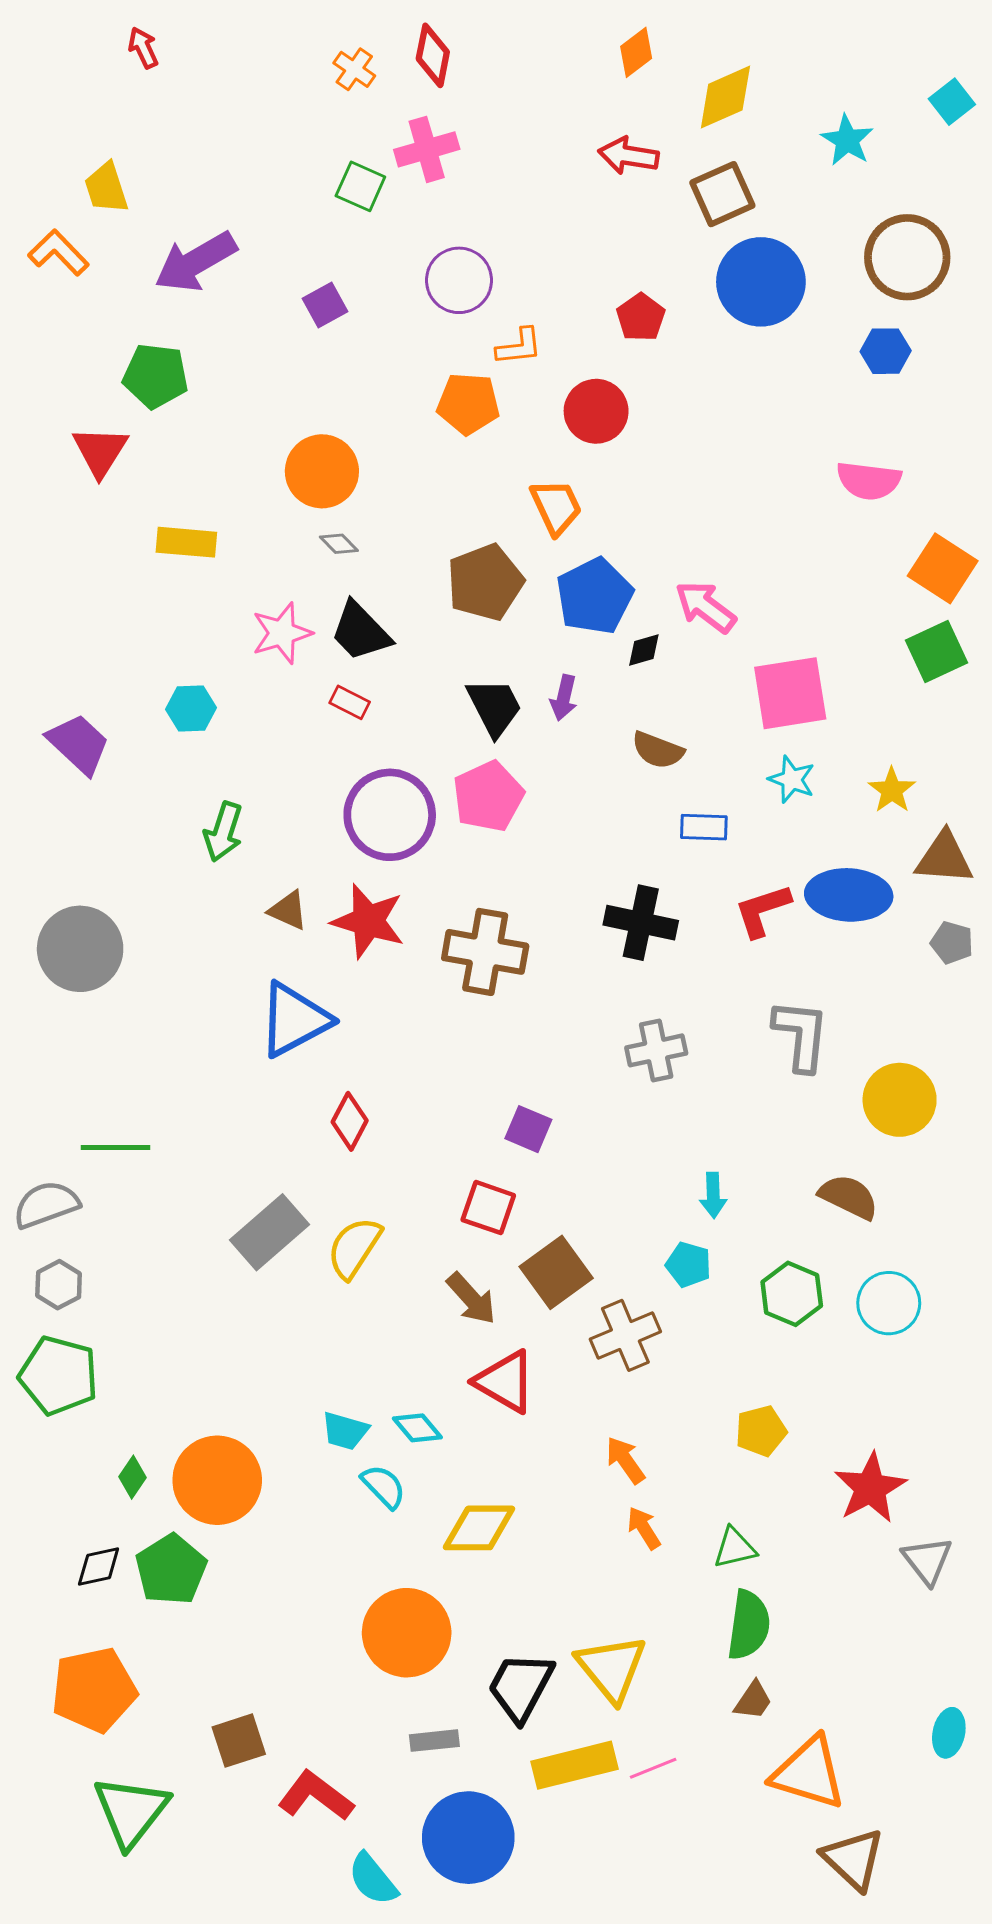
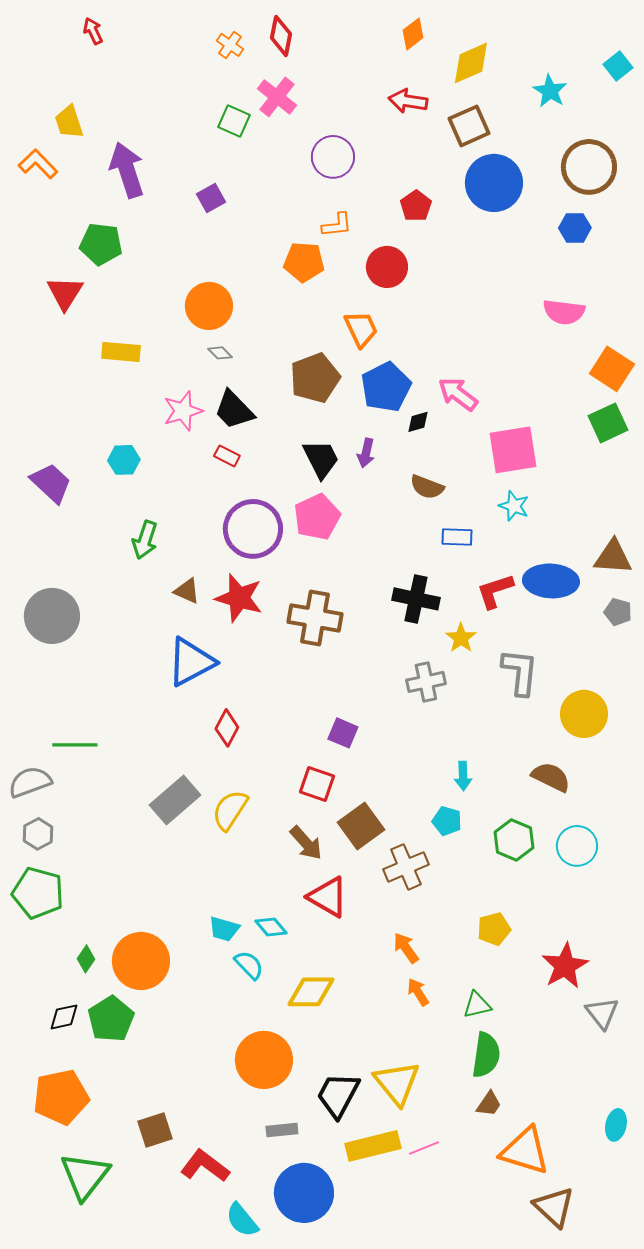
pink cross: (427, 149) -> (277, 97), turned -36
purple arrow: (196, 262) -> (127, 170), turned 102
purple circle: (459, 280) -> (333, 157), moved
yellow star: (892, 790) -> (461, 638), moved

